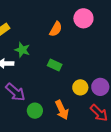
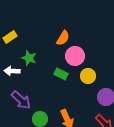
pink circle: (83, 18) -> (75, 56), moved
yellow circle: (80, 87) -> (88, 76), moved

